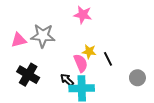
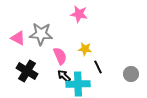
pink triangle: (19, 40) -> (18, 38), turned 42
black line: (108, 59) -> (98, 67), moved
pink semicircle: (81, 63) -> (60, 56), moved

